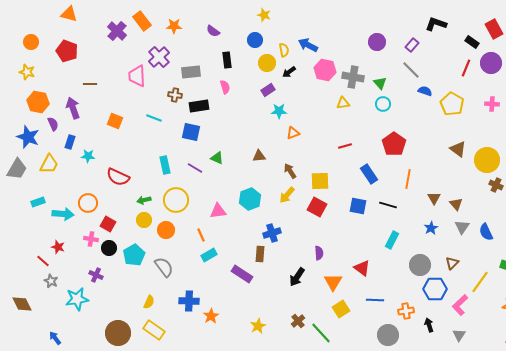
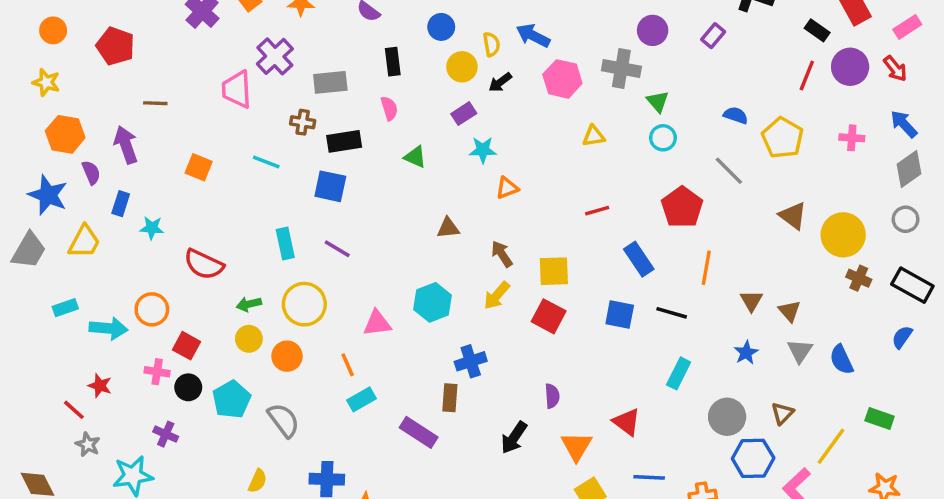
gray line: (411, 70) -> (729, 171), moved
gray cross: (353, 77) -> (621, 69), moved
green triangle: (217, 158) -> (415, 157), moved

